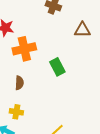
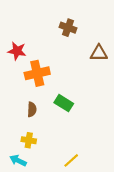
green rectangle: (57, 67) -> (64, 103), moved, turned -30

